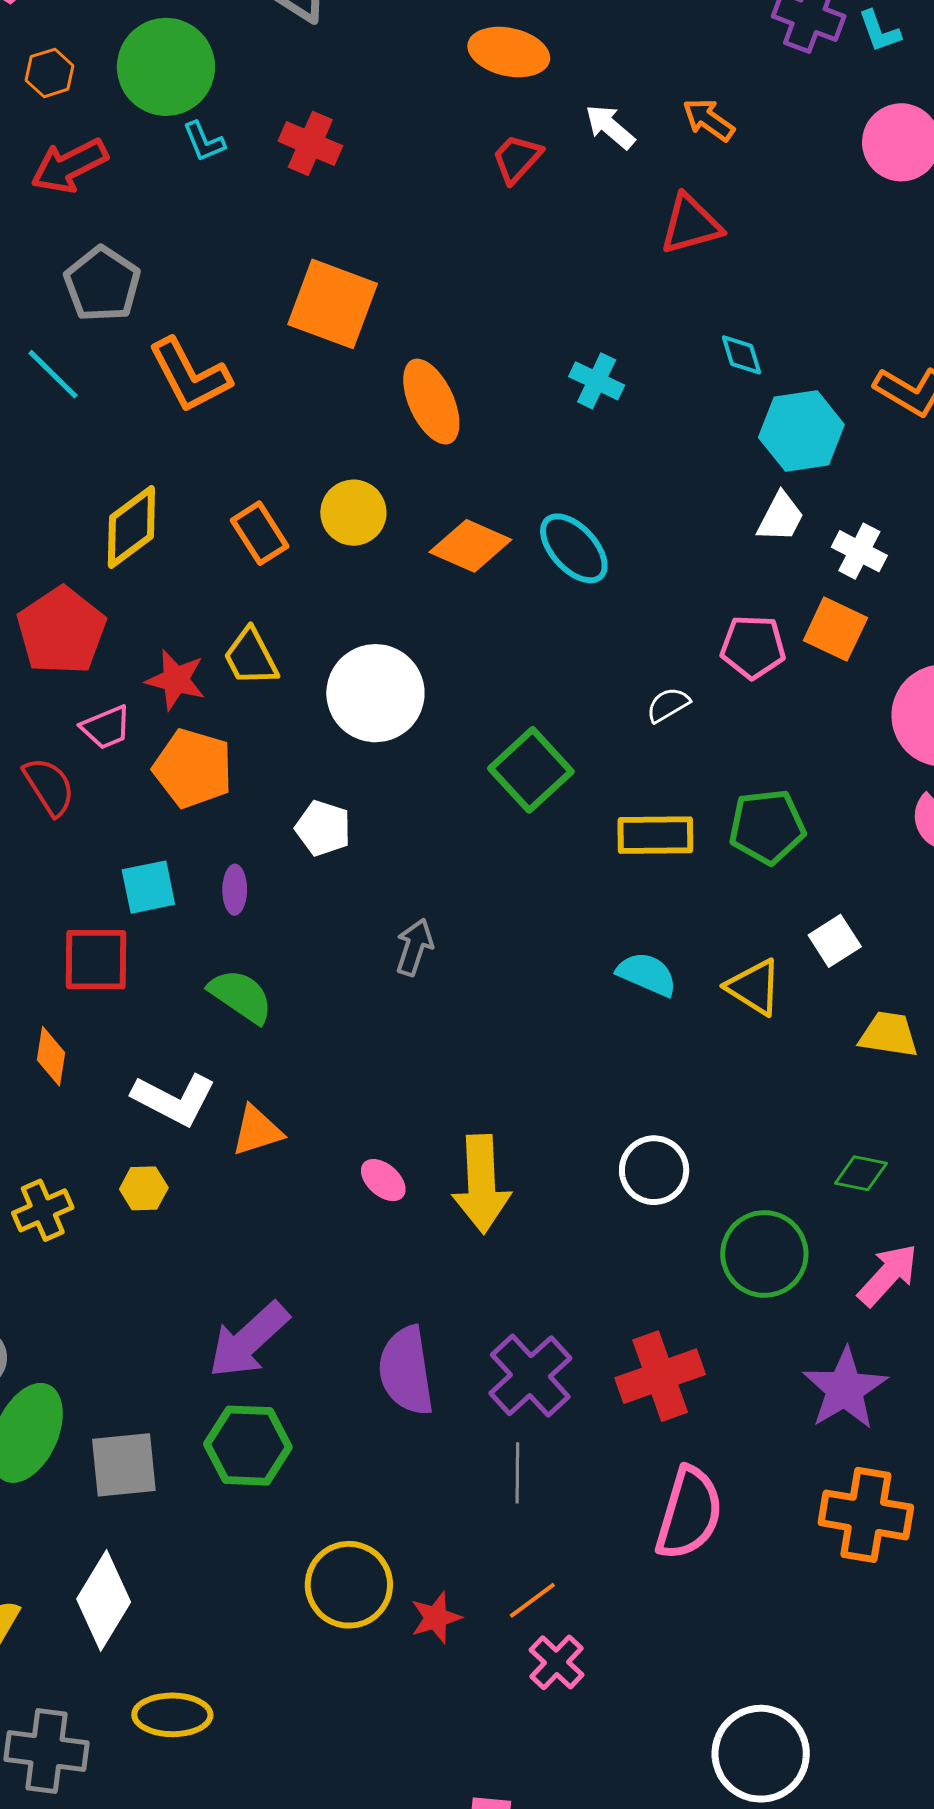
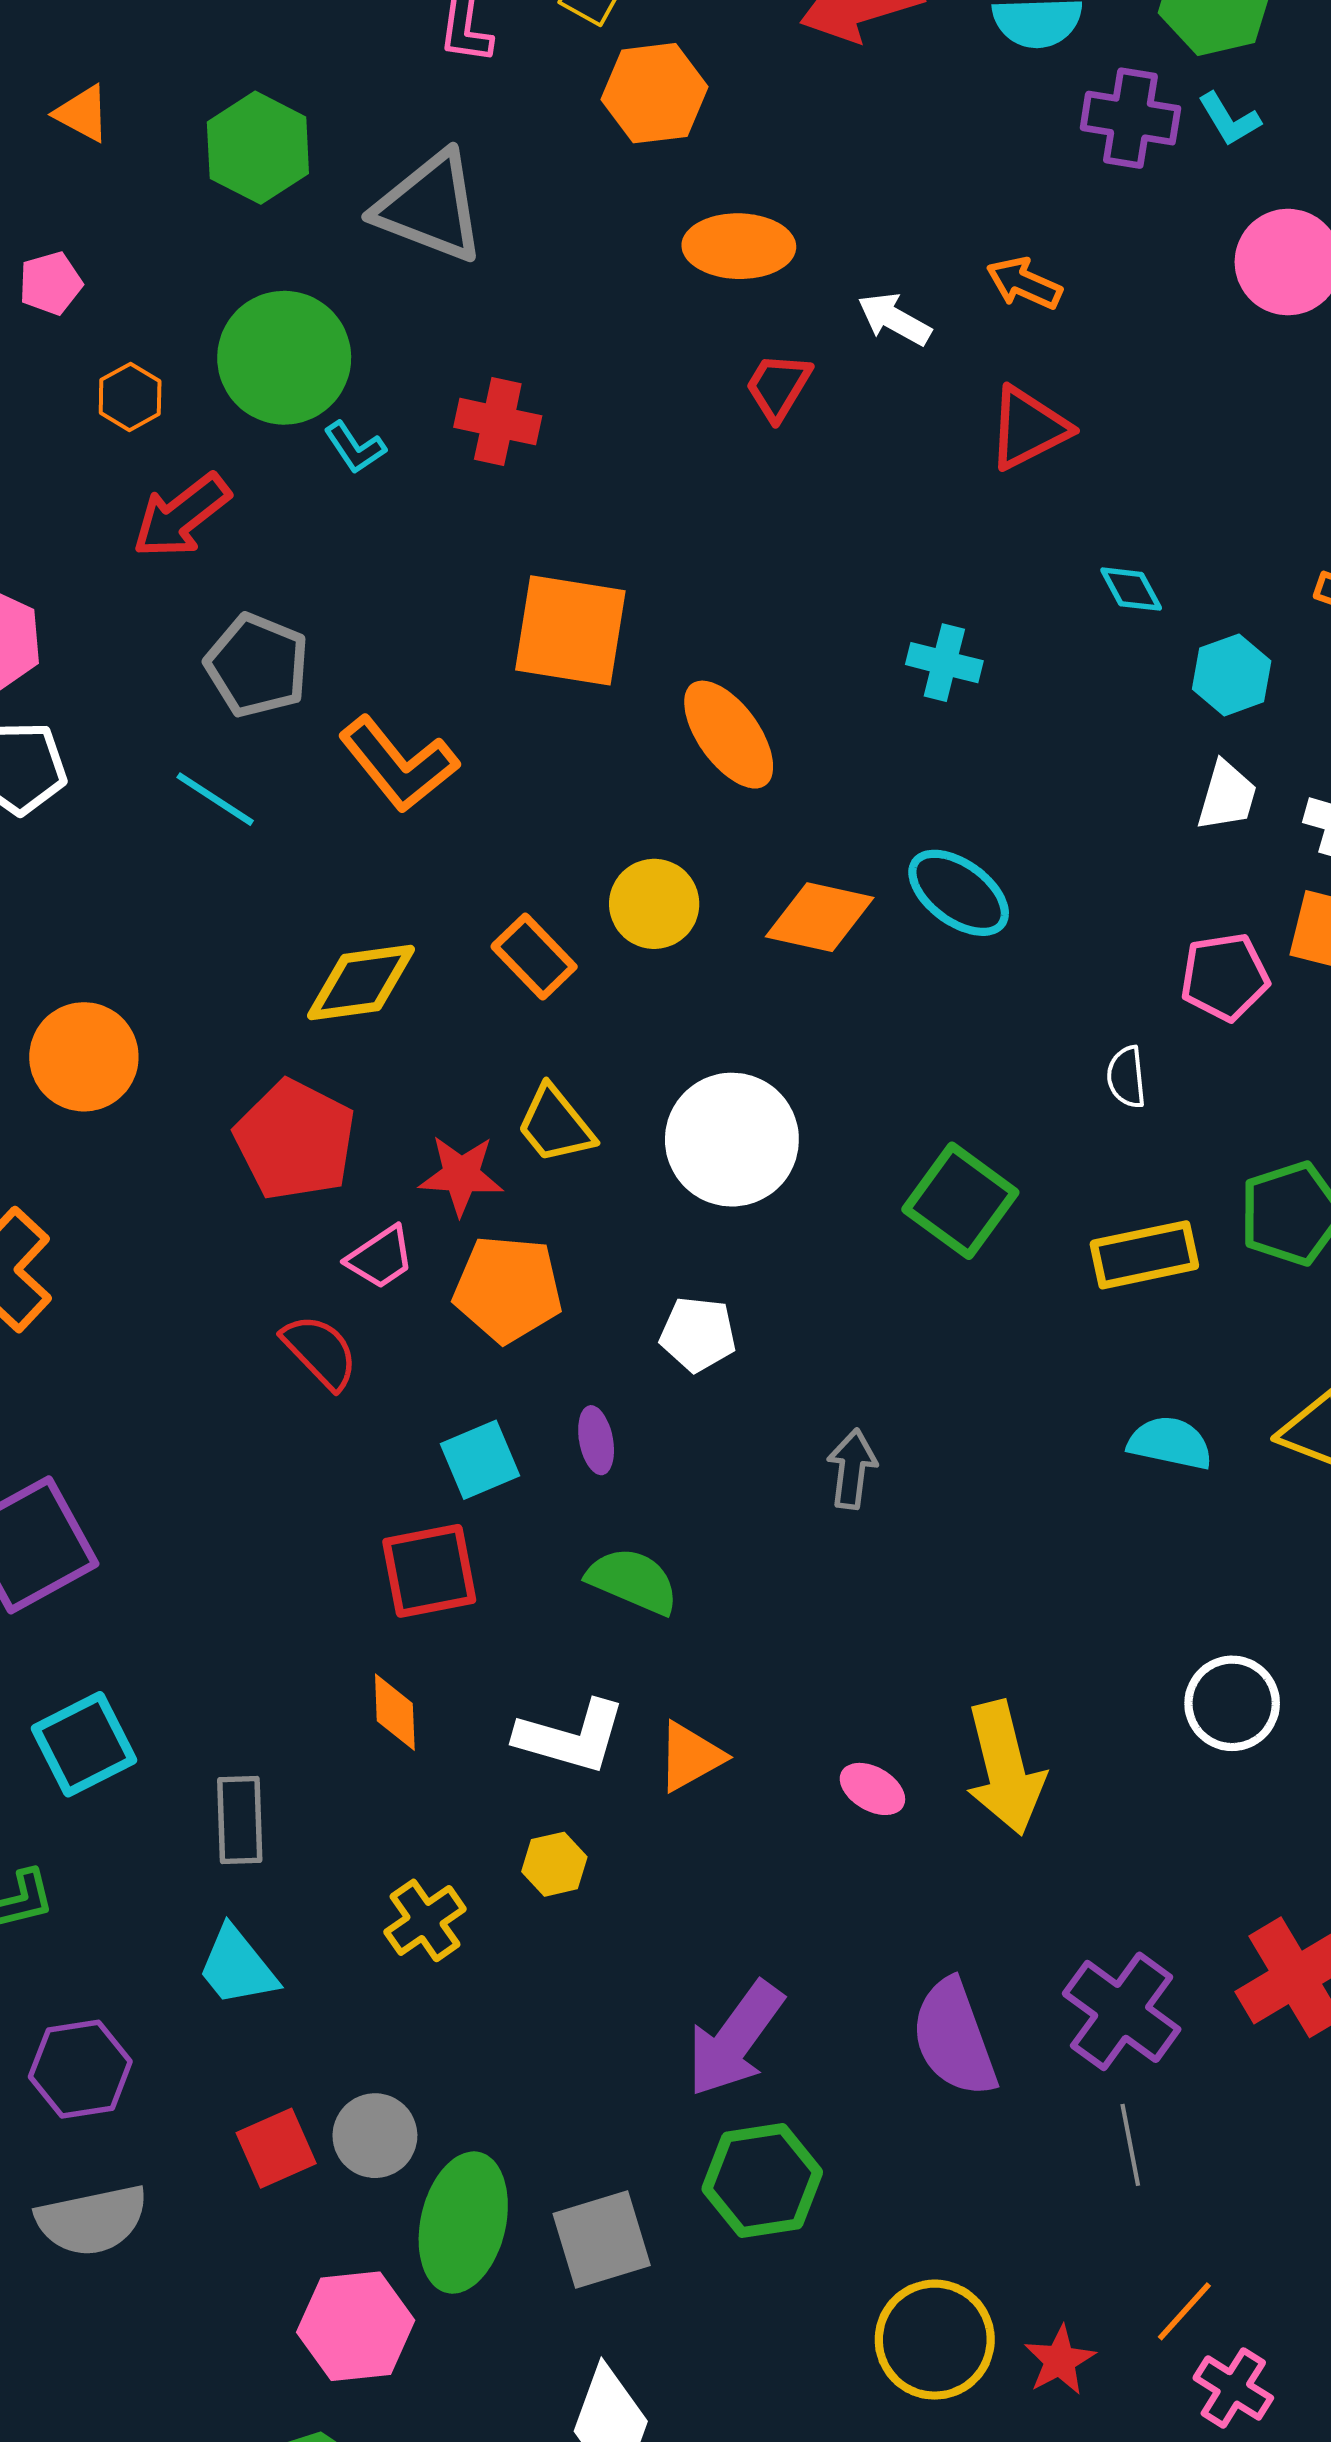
cyan hexagon: (801, 431) -> (1232, 675), size x0.7
yellow diamond: (131, 527) -> (361, 982), turned 40
white semicircle: (668, 705) -> (1126, 1077), turned -54

